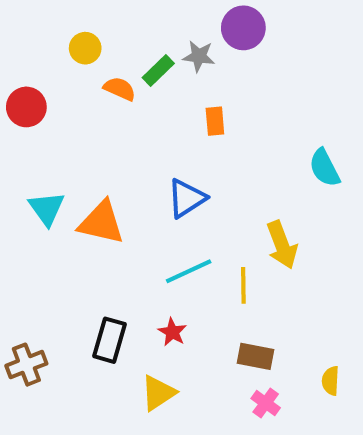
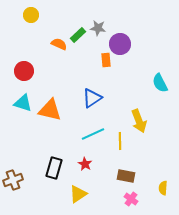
purple circle: (243, 28) -> (120, 44), moved
yellow circle: (85, 48) -> (31, 15), moved
red circle: (26, 107) -> (24, 71), moved
cyan triangle: (47, 208) -> (23, 103), turned -36

